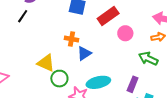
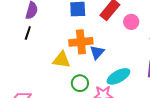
orange cross: (71, 39) -> (81, 42), size x1.6
yellow triangle: (46, 63) -> (62, 60), moved

